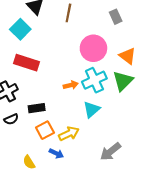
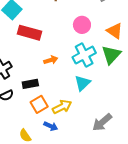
pink circle: (93, 48) -> (82, 25), size x0.7
red rectangle: (26, 63) -> (29, 33), moved
orange arrow: (71, 85) -> (51, 60), moved

